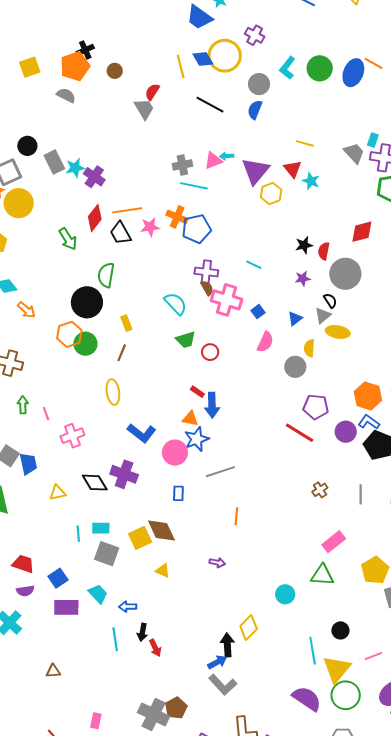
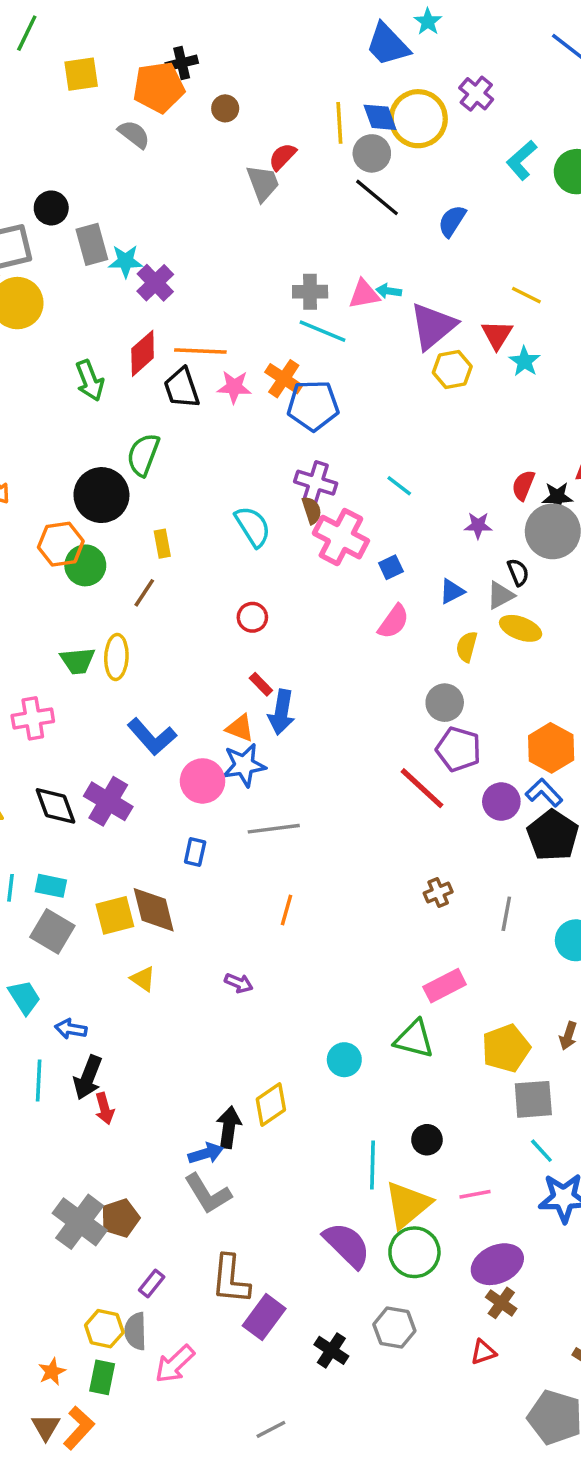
gray circle: (259, 84) -> (372, 153), moved
black star: (304, 245) -> (557, 497), moved
green trapezoid: (186, 340) -> (78, 661), moved
red circle: (210, 352) -> (252, 617), moved
gray circle: (295, 367) -> (445, 703), moved
black arrow: (142, 632) -> (88, 1077), size x1.4

